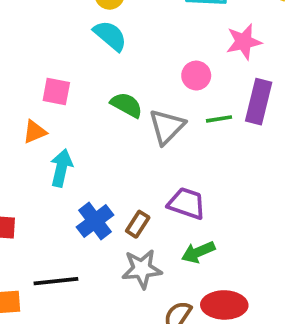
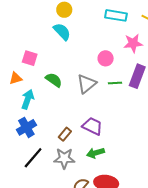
green semicircle: (127, 105) -> (54, 80), moved
blue cross: (95, 221) -> (26, 127), moved
black line: (56, 281) -> (33, 158), moved, turned -50

